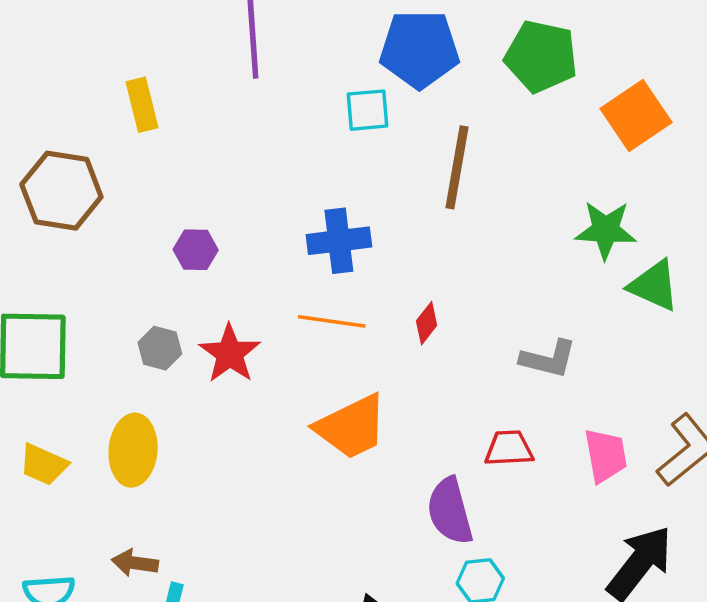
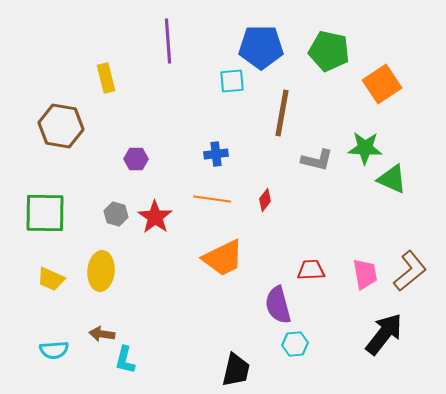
blue cross: (339, 241) -> (216, 154), size x0.7
gray L-shape: (548, 359) -> (317, 160), moved

